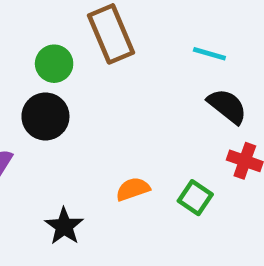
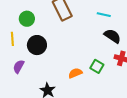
green circle: (54, 64) -> (27, 19), moved
green square: (195, 198) -> (97, 66), moved

